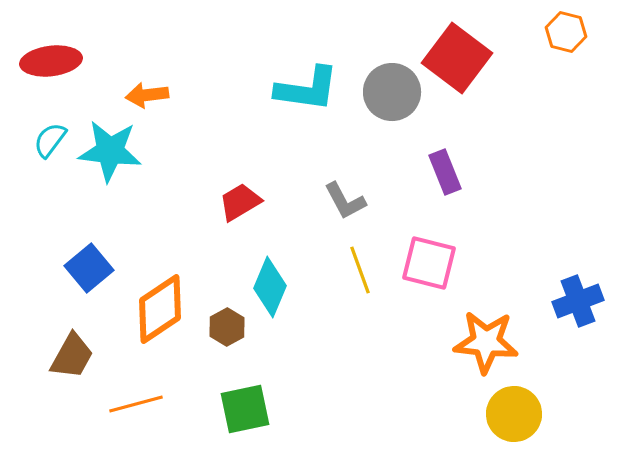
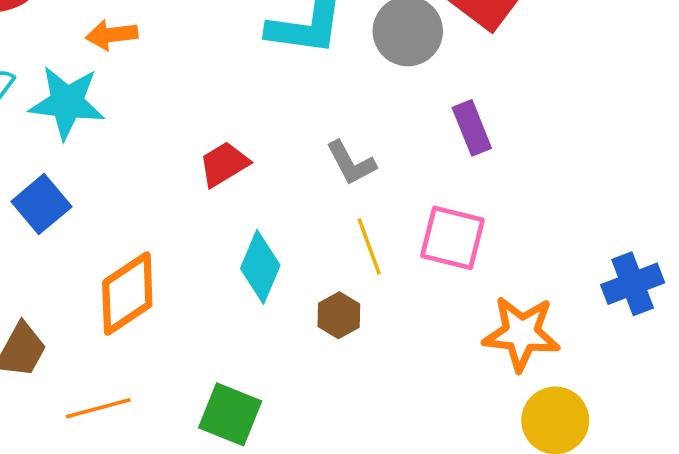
blue square: (89, 268) -> (41, 204), moved
brown hexagon: (227, 327) -> (339, 315), moved
green square: (245, 409) -> (230, 414), turned 34

